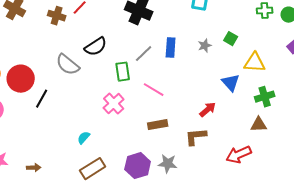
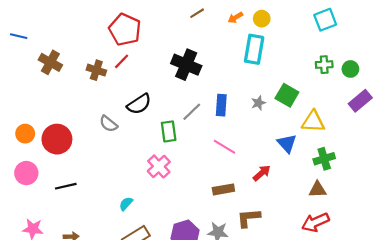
green square: (231, 39) -> (287, 95), size x1.5
gray semicircle: (68, 65) -> (108, 124), size x0.7
pink line: (154, 90) -> (224, 147), moved
black line: (42, 99) -> (66, 186), moved, turned 48
brown rectangle: (158, 125) -> (223, 189), moved
brown L-shape: (196, 137) -> (249, 218), moved
red arrow: (239, 155) -> (315, 222), moved

